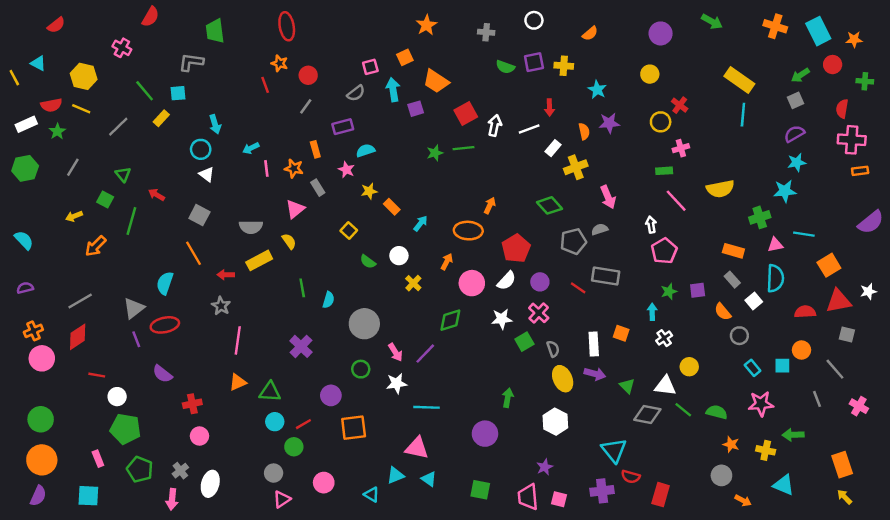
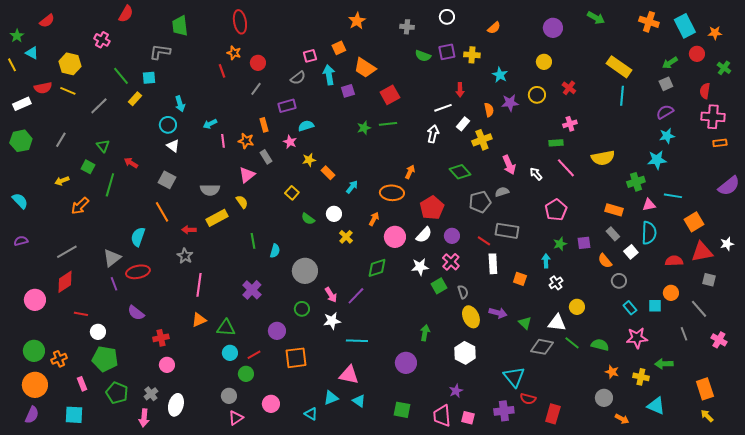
green cross: (865, 81) -> (724, 68), turned 32
yellow circle: (661, 122) -> (537, 95), moved
white arrow: (495, 125) -> (433, 134), moved
green star: (57, 131) -> (17, 36), moved
white arrow: (651, 225) -> (536, 174), moved, turned -32
orange cross: (33, 331) -> (59, 359), moved
white rectangle: (594, 344) -> (493, 264), moved

